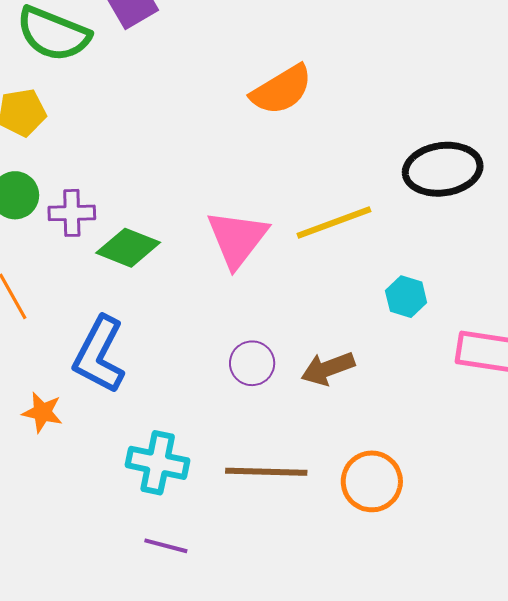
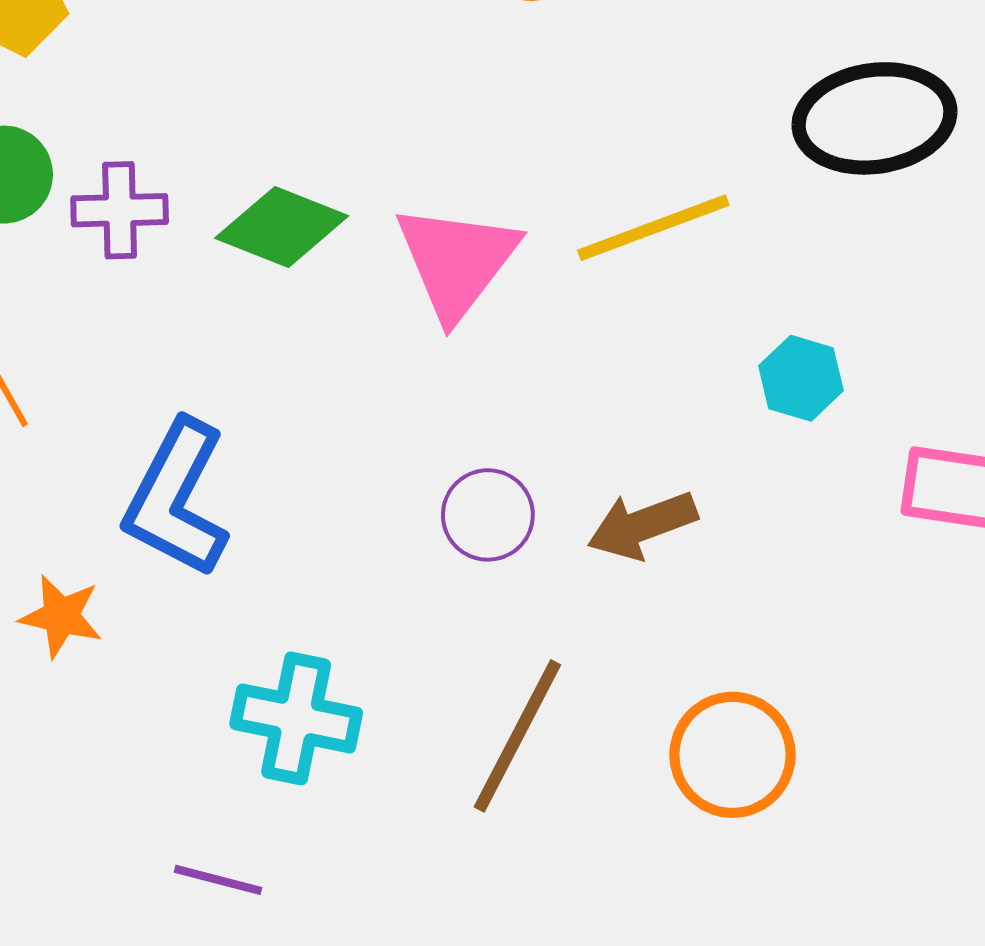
green diamond: (128, 248) -> (282, 227), moved
brown line: (266, 472) -> (517, 736), turned -64
purple line: (166, 546) -> (218, 880), moved

